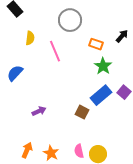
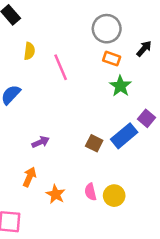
gray circle: (70, 20) -> (107, 29), moved
blue rectangle: (101, 95) -> (124, 136), moved
orange arrow: (27, 150) -> (29, 177), moved

